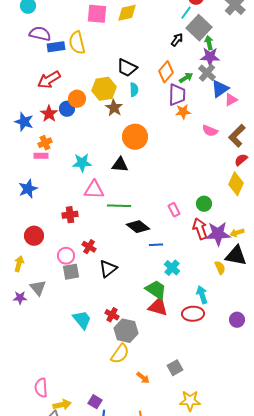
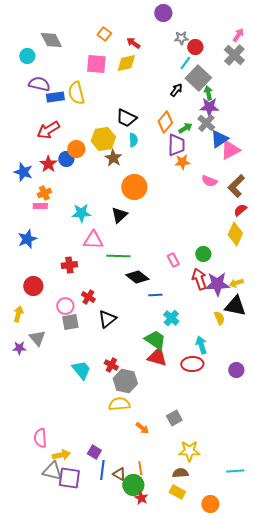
pink triangle: (231, 100) -> (230, 150), size x1.5
black triangle: (120, 165) -> (119, 215), turned -48
yellow semicircle: (120, 354) -> (119, 404), turned -130

